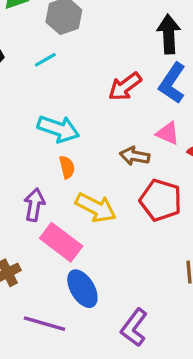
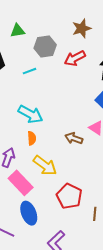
red arrow: (125, 86) -> (75, 58), moved
red pentagon: (161, 200) -> (69, 196), moved

